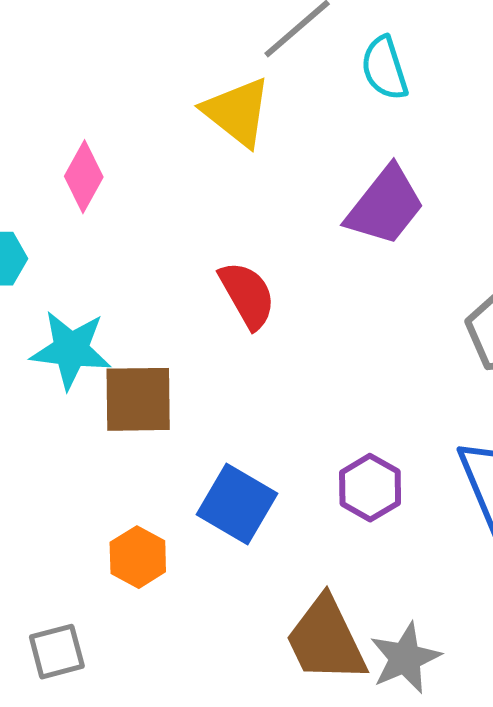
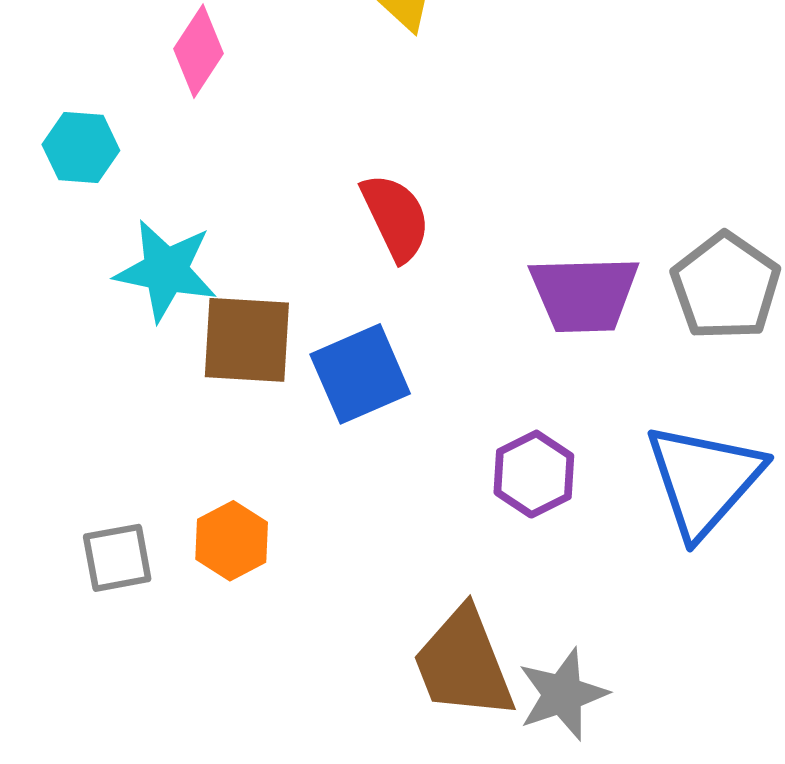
purple trapezoid: (385, 206) -> (584, 294), moved, turned 46
blue square: (237, 504) -> (360, 374), moved, turned 32
gray square: (57, 652) -> (117, 558), moved

